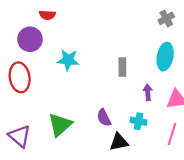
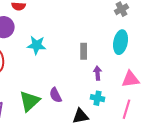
purple arrow: (148, 92) -> (98, 73), moved
purple semicircle: (104, 118) -> (56, 95), moved

